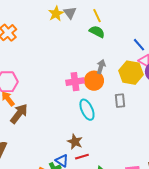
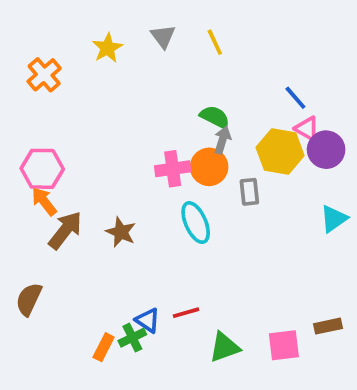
yellow star: (56, 14) -> (107, 48), moved
green semicircle: (97, 32) -> (215, 117), moved
gray rectangle: (120, 101) -> (249, 192), moved
brown star: (75, 142) -> (121, 232), moved

